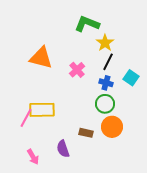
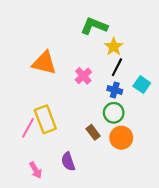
yellow rectangle: (42, 110) -> (45, 119), turned 70
brown rectangle: (86, 133) -> (93, 132), moved, turned 40

